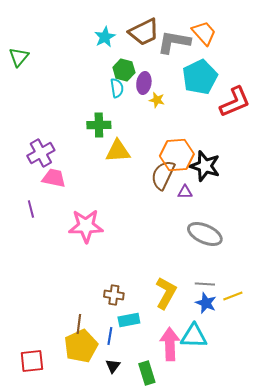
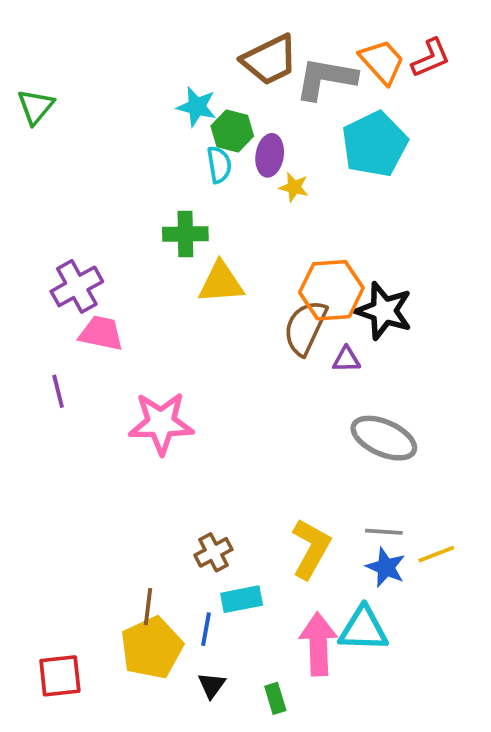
cyan star: (105, 37) -> (197, 107), moved, turned -30
red L-shape: (235, 102) -> (431, 58), moved, size x0.7
brown cross: (114, 295) -> (213, 552), turned -36
green rectangle: (147, 373) -> (275, 698), size x0.7

